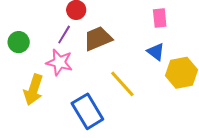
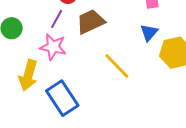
blue triangle: (156, 52) -> (149, 33), turned 36
blue rectangle: (87, 111) -> (62, 98), moved

